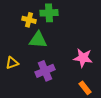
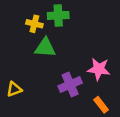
yellow triangle: (12, 63) -> (14, 89), moved
purple cross: (45, 71) -> (70, 85), moved

